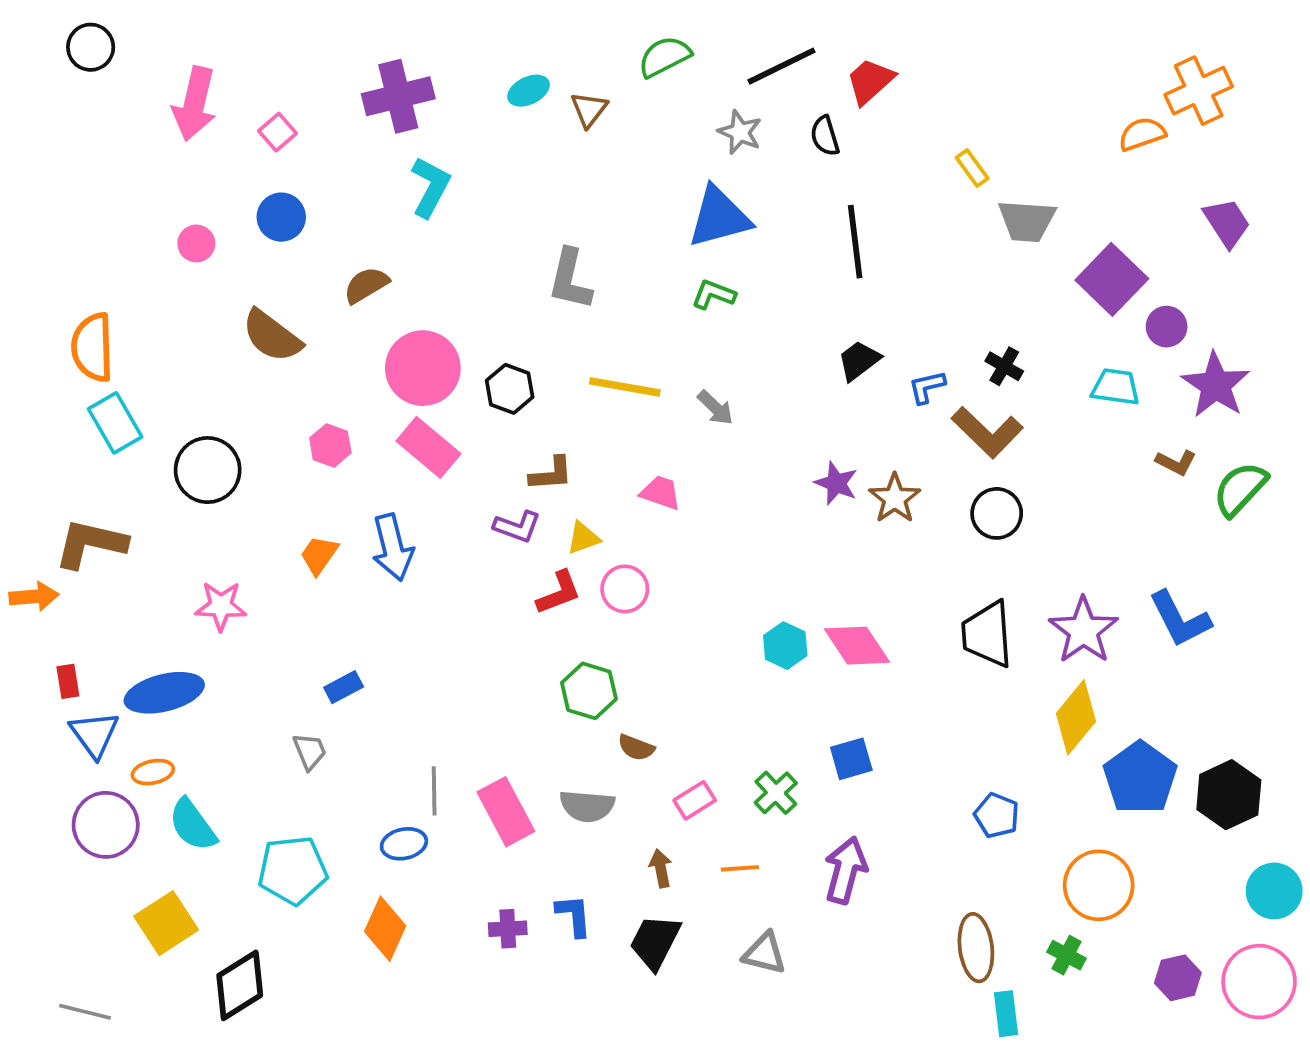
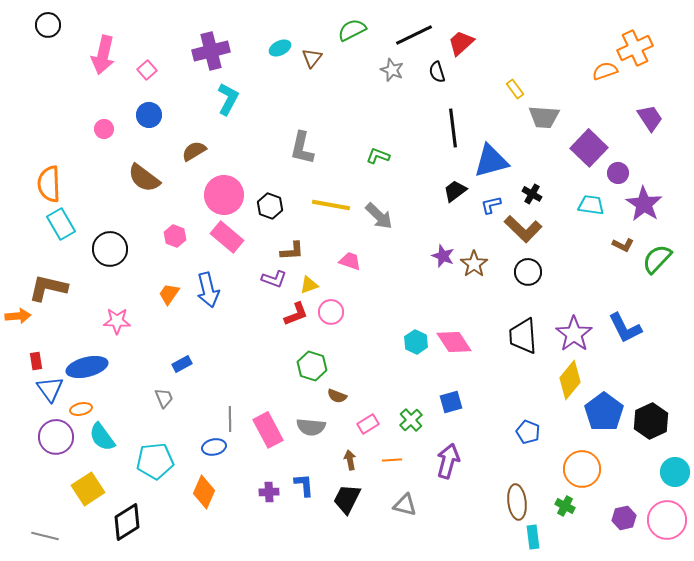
blue triangle: (719, 217) -> (491, 161), moved
gray arrow: (715, 408) -> (379, 216), size x1.4

